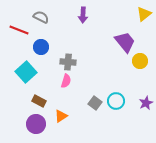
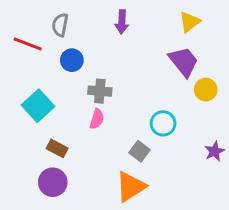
yellow triangle: (144, 14) -> (190, 22), moved
gray semicircle: (41, 17) -> (60, 25), turned -105
blue circle: (41, 47) -> (72, 60), moved
cyan circle: (116, 101) -> (163, 123), moved
orange triangle: (61, 116) -> (131, 187), moved, size x1.6

